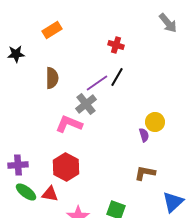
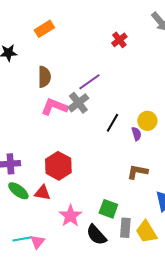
red cross: (116, 45) -> (119, 40), moved, turned 35
black line: (117, 77) -> (112, 123), moved
pink L-shape: (69, 124) -> (54, 107), moved

